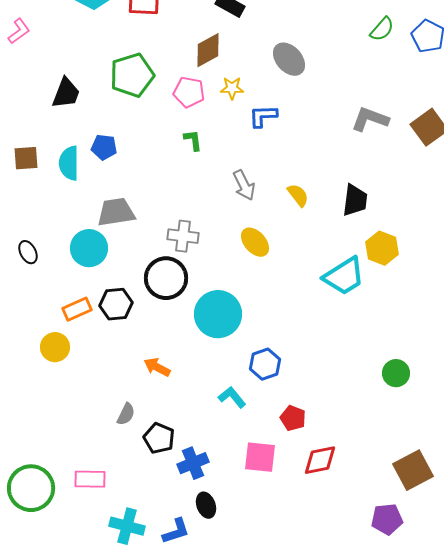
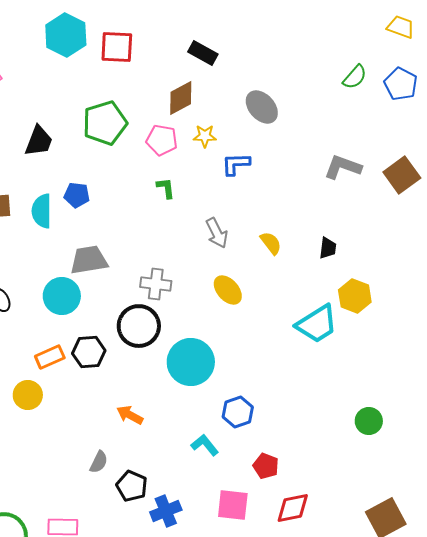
black trapezoid: (355, 200) -> (328, 248), size x0.7

